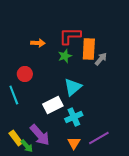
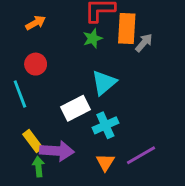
orange arrow: (38, 43) -> (36, 23), moved, turned -32
purple arrow: (40, 135) -> (57, 151), turned -45
yellow rectangle: (16, 138) -> (33, 141), moved
green arrow: (27, 146) -> (38, 167), turned -144

